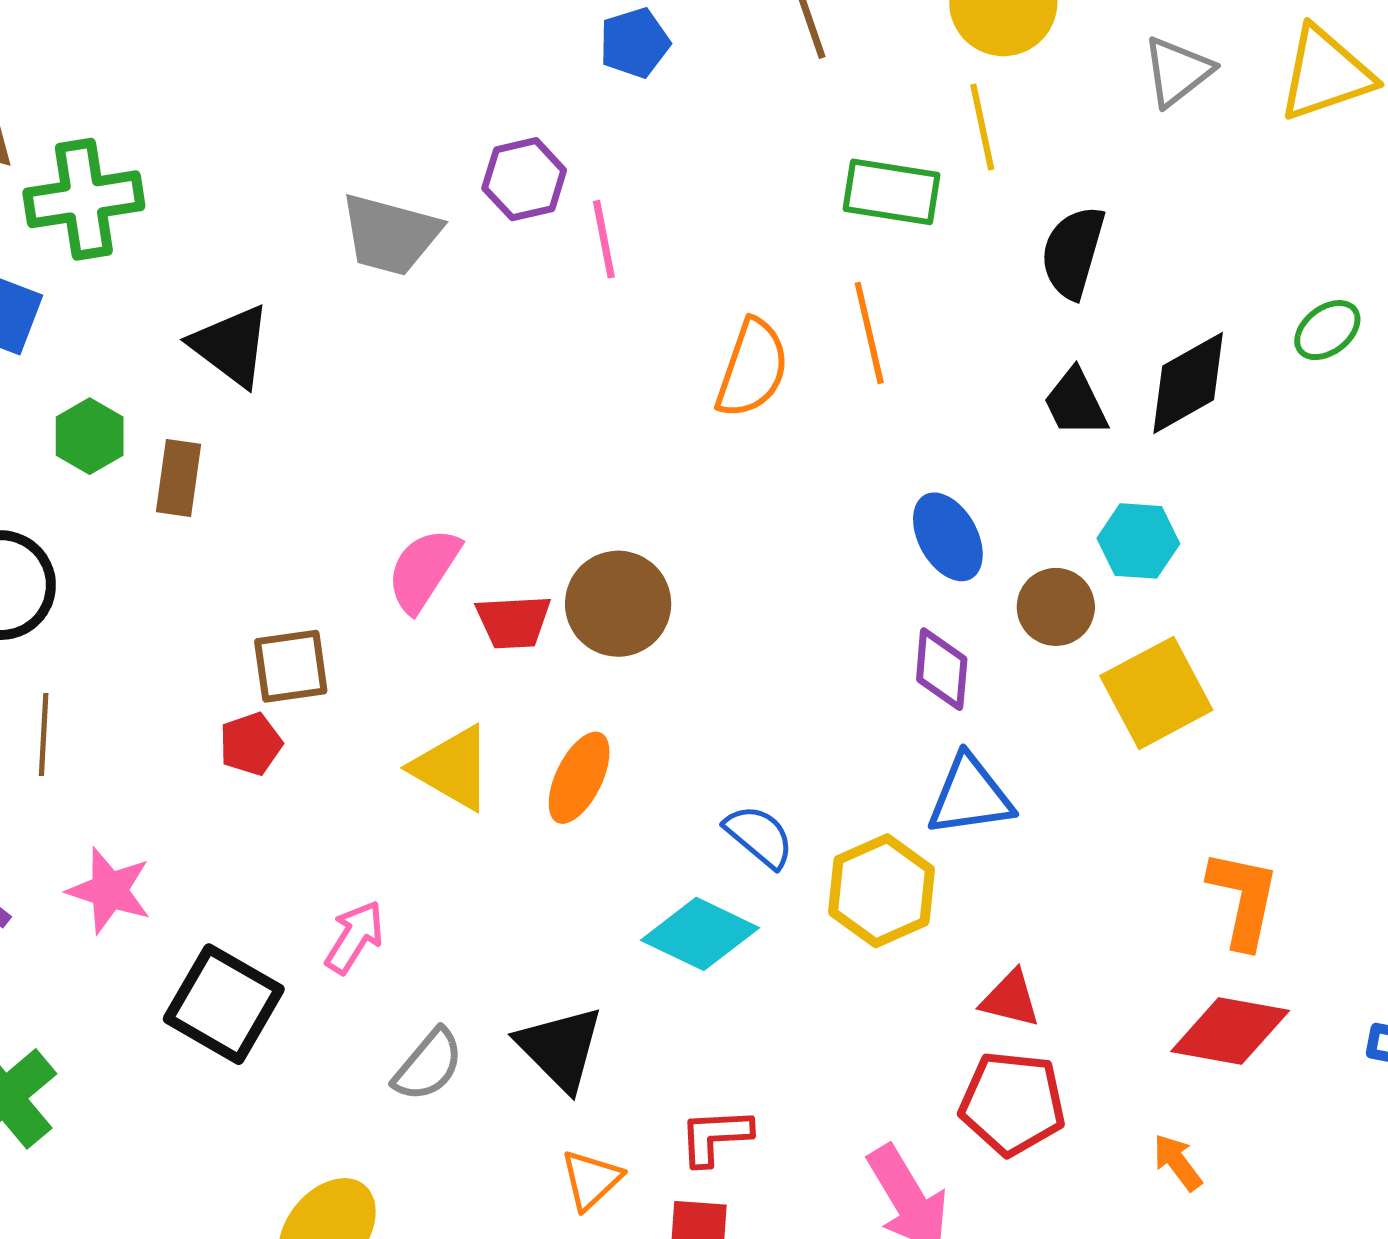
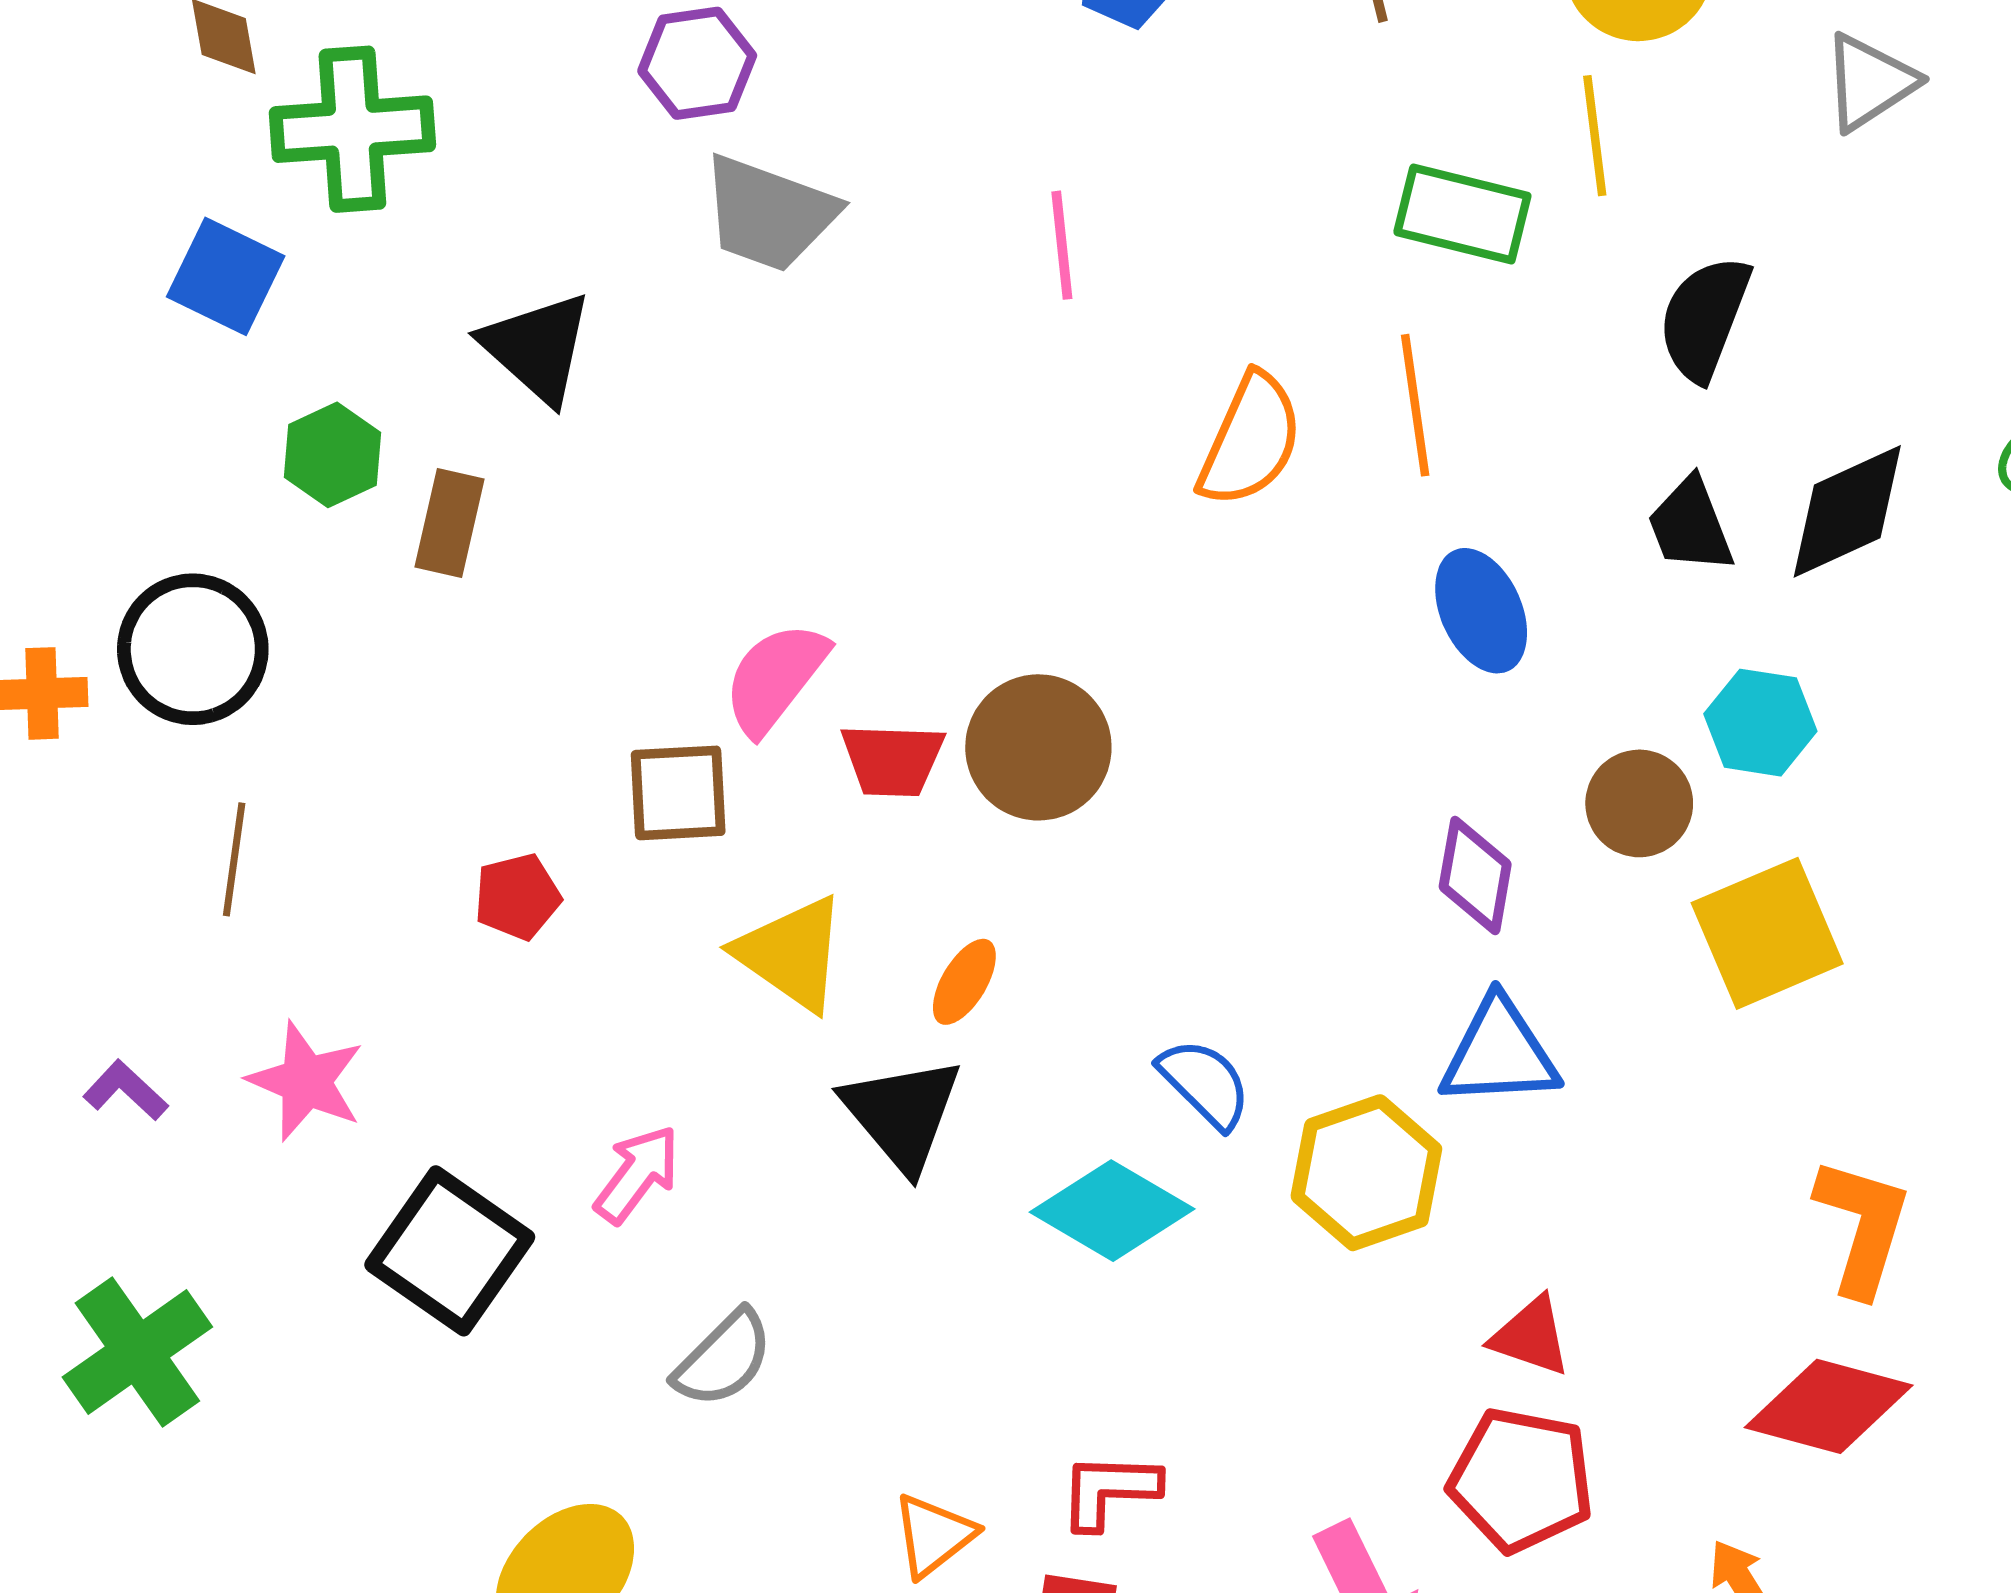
purple hexagon: (524, 179) -> (697, 63), moved
blue ellipse: (948, 537) -> (1481, 611), moved
brown square: (291, 666) -> (678, 793), moved
orange ellipse: (579, 778) -> (964, 982), size x0.7
black triangle: (560, 1048) -> (902, 1114), moved

